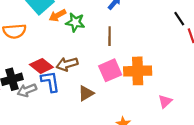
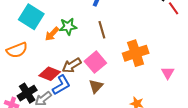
orange arrow: (58, 15) -> (52, 34), moved
pink square: (110, 70) -> (95, 62), moved
blue L-shape: (50, 81) -> (61, 85), turned 85

